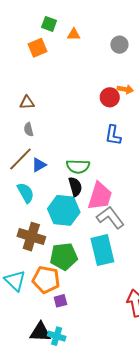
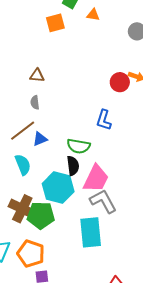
blue L-shape: (113, 135) -> (104, 120), moved
green pentagon: (64, 257) -> (41, 215), moved

